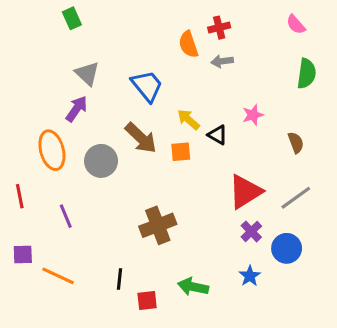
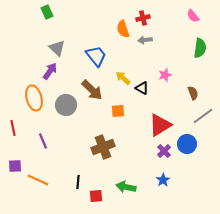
orange square: (181, 152) -> (118, 111), moved
gray line: (296, 198) -> (203, 116), moved
blue circle: (287, 248) -> (187, 144), moved

